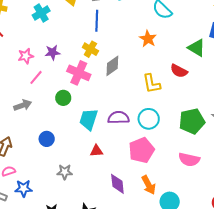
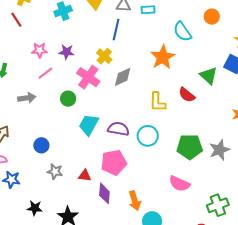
orange star: (148, 39) -> (163, 57), size x1.4
blue circle: (47, 139) -> (41, 145), moved
pink pentagon: (141, 150) -> (114, 162), moved
red triangle: (96, 151) -> (85, 176), moved

